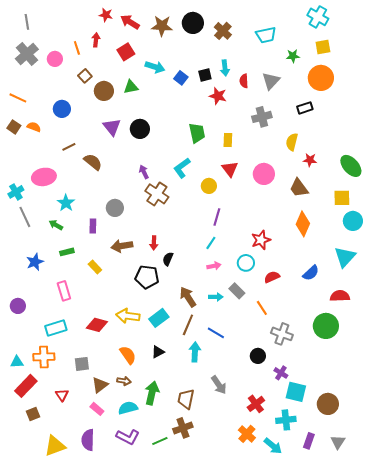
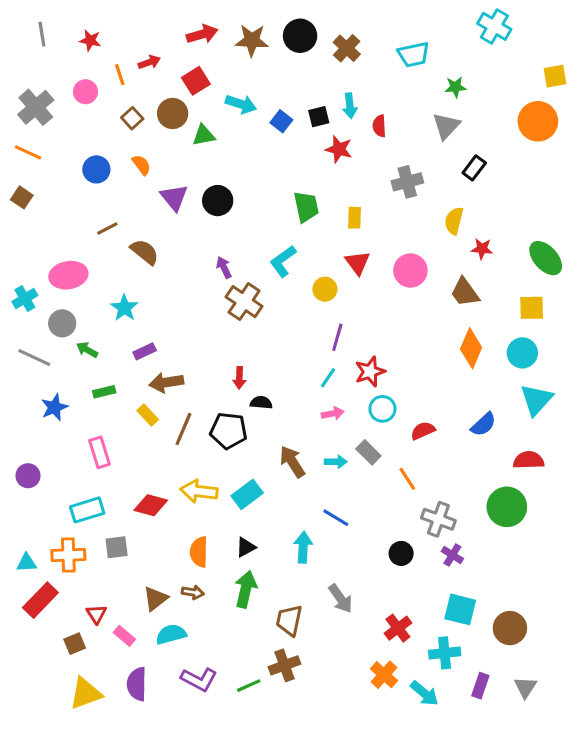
red star: (106, 15) -> (90, 40), moved
red arrow: (130, 22) -> (202, 34), turned 132
red arrow: (96, 40) -> (149, 62), turned 64
yellow square: (323, 47) -> (555, 76), moved
gray cross: (27, 54) -> (36, 107), moved
orange circle: (321, 78) -> (538, 121), moved
gray triangle: (271, 81) -> (446, 126), moved
brown circle: (104, 91) -> (173, 113), moved
black rectangle: (305, 108) -> (474, 168), turned -35
orange semicircle: (34, 127) -> (141, 165), moved, turned 32
cyan star: (66, 203) -> (124, 308), moved
gray circle: (115, 208) -> (62, 323), moved
gray line: (25, 217) -> (34, 358), moved, turned -40
cyan circle: (353, 221) -> (522, 353), moved
purple rectangle: (93, 226) -> (145, 351), turned 64
red star: (261, 240) -> (370, 372), moved
brown arrow: (122, 246) -> (166, 382), moved
black semicircle: (168, 259) -> (261, 403), turned 72
brown line: (188, 325) -> (183, 429), moved
orange semicircle: (128, 355) -> (199, 552), turned -144
gray square: (82, 364) -> (117, 547), moved
purple cross: (281, 373) -> (452, 555), moved
green arrow: (152, 393) -> (246, 589), moved
cyan semicircle: (128, 408) -> (171, 634), moved
pink rectangle: (97, 409) -> (124, 636), moved
brown square: (33, 414) -> (75, 644), moved

